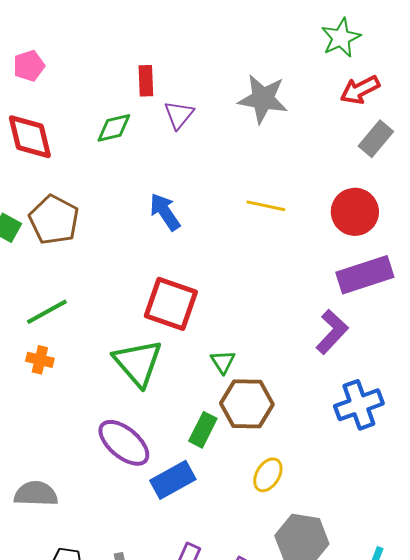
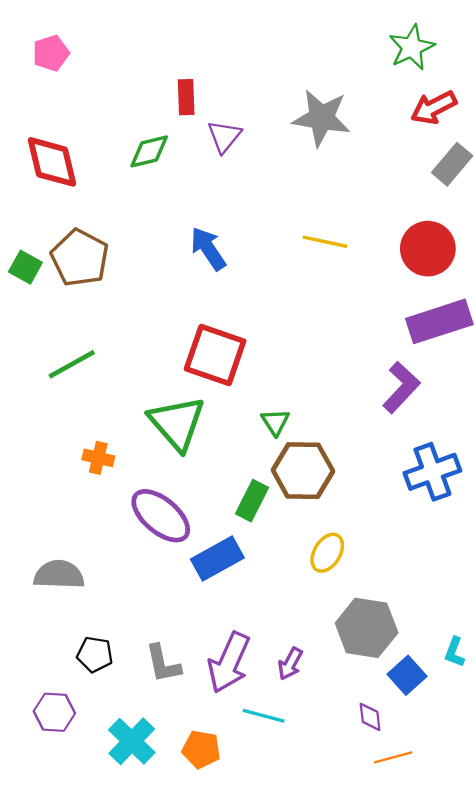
pink pentagon: (29, 66) -> (51, 53), moved
orange cross: (40, 360) -> (98, 458), moved

